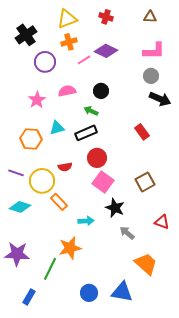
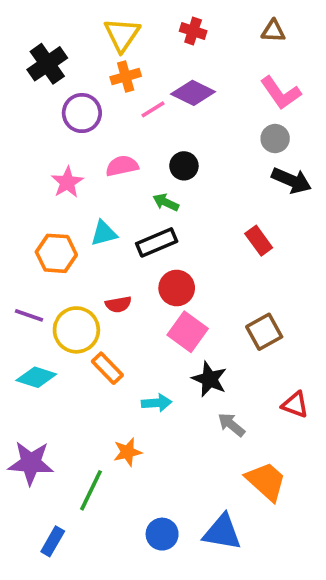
yellow triangle: (67, 19) -> (122, 35), turned -35
pink L-shape: (154, 51) -> (281, 93), turned 55
orange star: (70, 248) -> (127, 452), size x0.7

